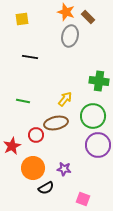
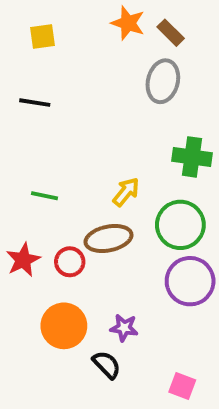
gray ellipse: (70, 36) -> (163, 81), moved
black line: (30, 57) -> (35, 103), moved
red star: (12, 146) -> (23, 260), moved
black semicircle: (46, 188) -> (107, 365), moved, turned -105
pink square: (83, 199) -> (182, 386), moved

